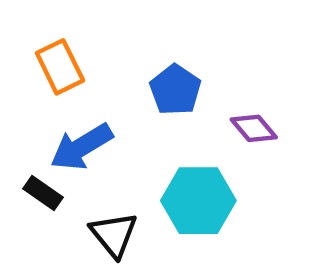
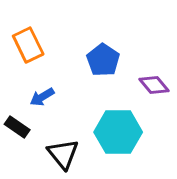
blue arrow: (82, 147) -> (42, 97), size x0.6

